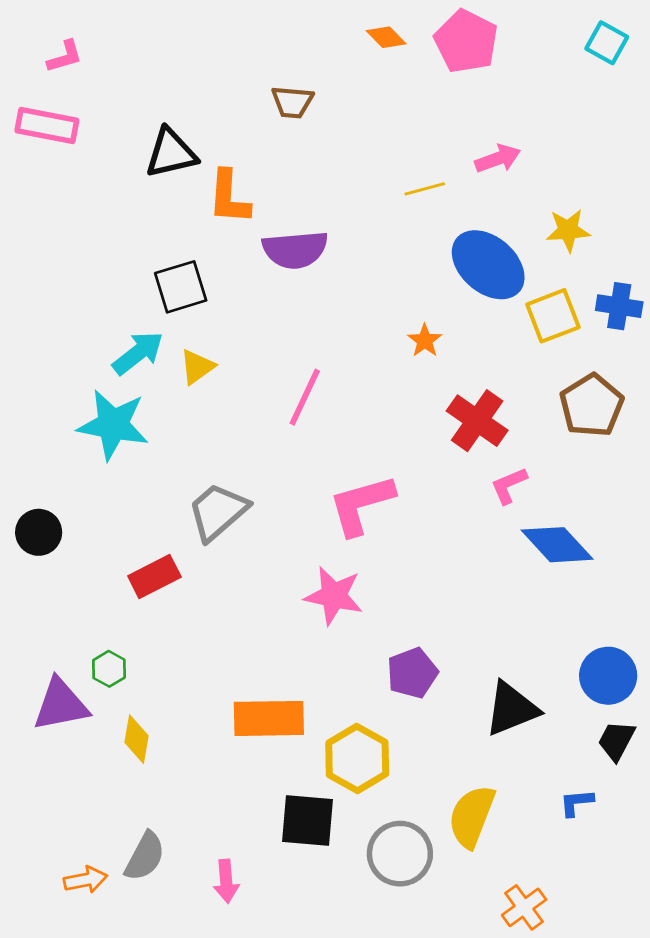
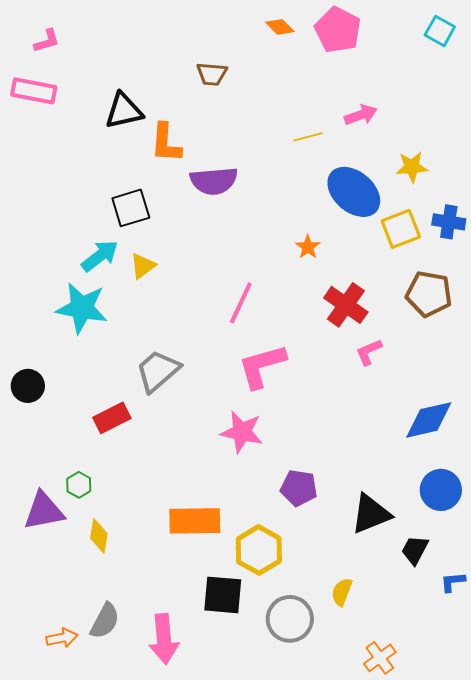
pink line: (305, 397) -> (241, 303), moved
brown pentagon: (592, 405) -> (429, 294), turned -30
blue diamond: (557, 545) -> (429, 420), moved, turned -60
purple pentagon: (412, 673) -> (299, 488), turned 30
black trapezoid: (616, 741) -> (415, 550), moved
blue L-shape: (576, 803) -> (453, 582), moved
yellow semicircle: (472, 816) -> (342, 592), size x0.6
pink arrow: (226, 881) -> (164, 639), size x1.6

